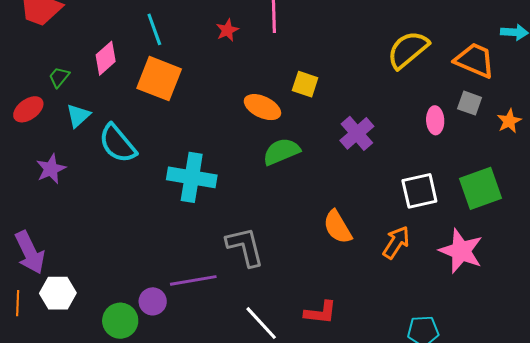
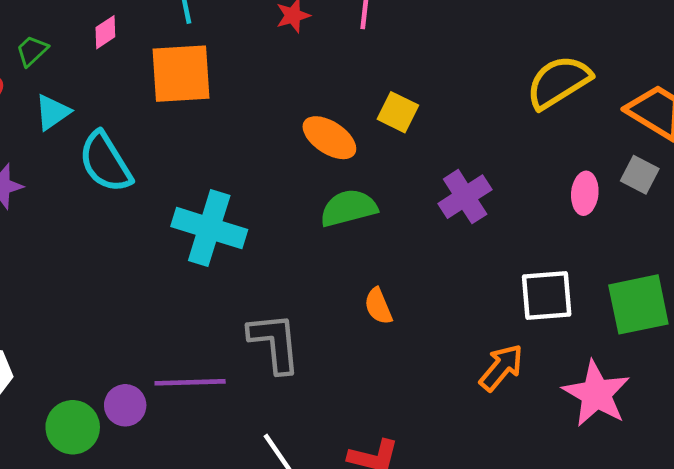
pink diamond: (106, 58) -> (105, 32), size x0.7
orange square: (159, 79) -> (181, 74), turned -33
orange semicircle: (338, 227) -> (378, 306), moved, size x0.7

